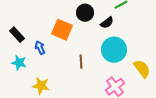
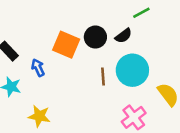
black circle: (85, 13) -> (95, 37), moved
brown line: (81, 62) -> (103, 77), moved

